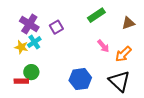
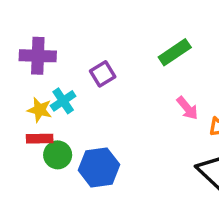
purple cross: (29, 24) -> (38, 56), moved, turned -30
blue hexagon: (80, 79) -> (99, 167), moved
red rectangle: (21, 81) -> (40, 139), moved

